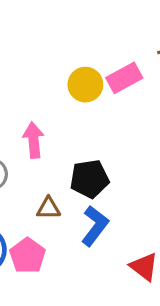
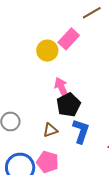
pink arrow: (34, 140) -> (62, 88), moved

